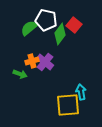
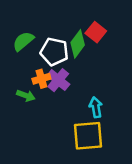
white pentagon: (46, 20) -> (54, 52), moved
green semicircle: (29, 28) -> (23, 41), moved
cyan arrow: (81, 92) -> (96, 107), moved

